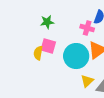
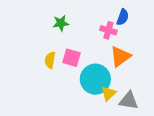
pink square: (48, 46) -> (71, 58), moved
cyan circle: (76, 56) -> (95, 79), moved

